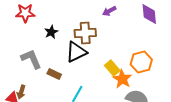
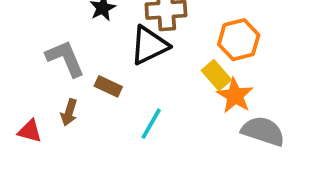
orange hexagon: (141, 62) -> (239, 40), moved
brown arrow: (21, 92) -> (69, 112), moved

